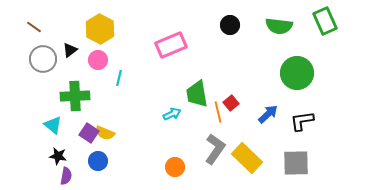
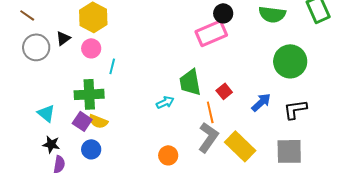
pink rectangle: (171, 45) -> (211, 33), moved
green cross: (75, 96) -> (89, 94), moved
orange line: (218, 112) -> (210, 112), moved

